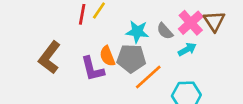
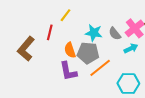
red line: (82, 14) -> (50, 32), moved
purple L-shape: (92, 69) -> (68, 71), moved

